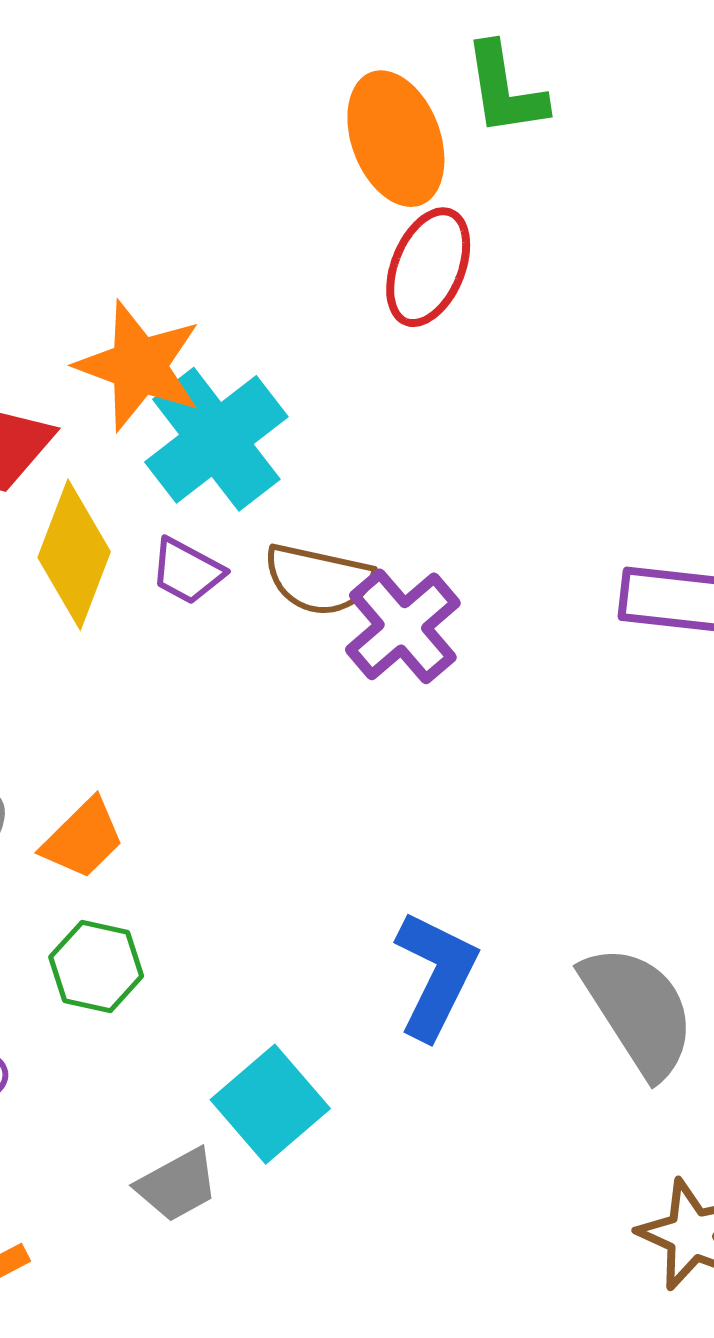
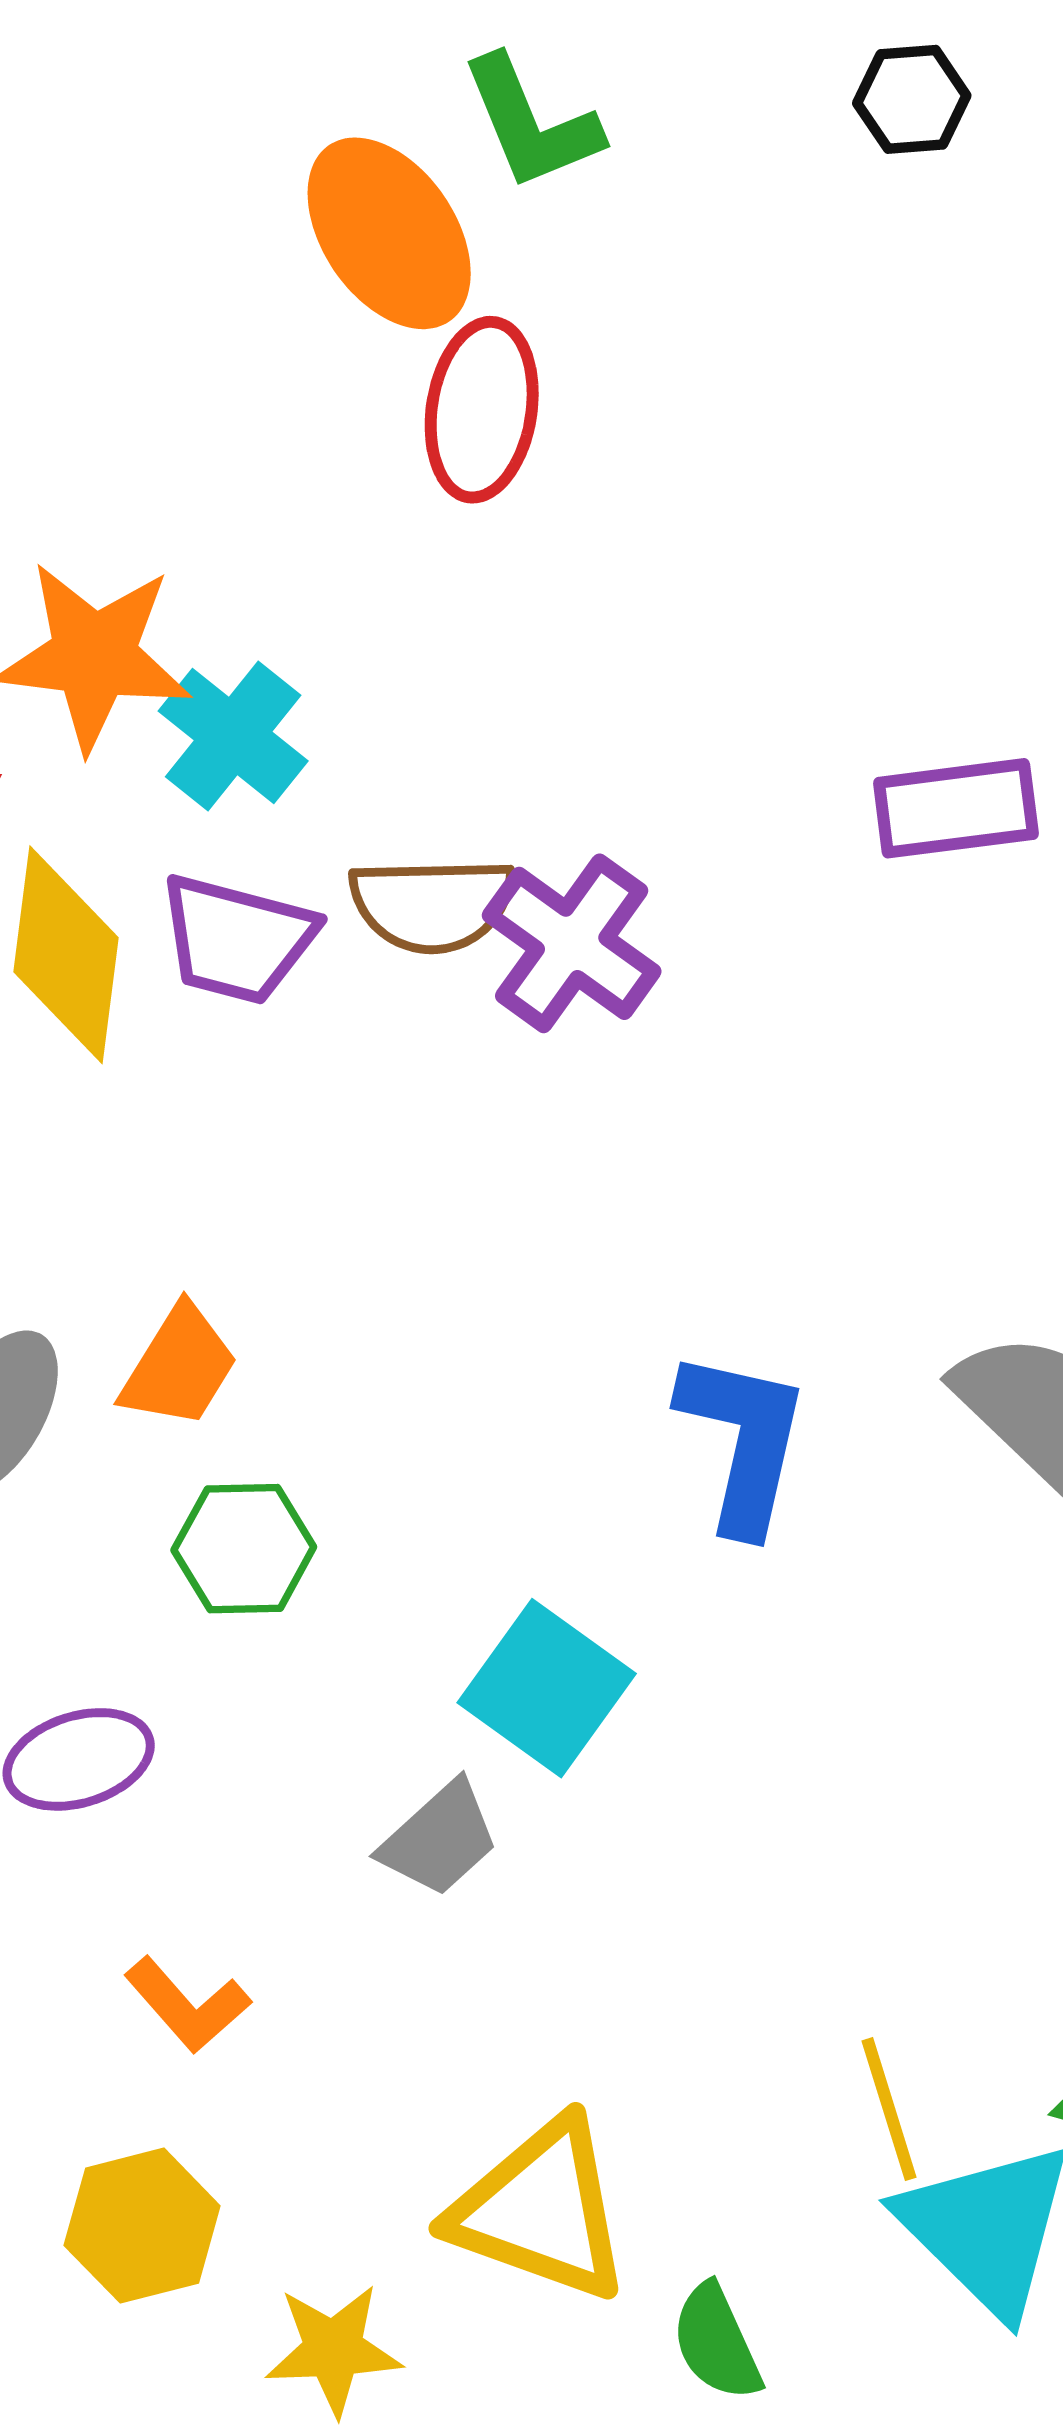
cyan cross: (216, 439) -> (233, 736), size x0.7
purple trapezoid: (187, 571) -> (237, 939), size x1.4

